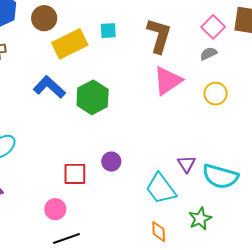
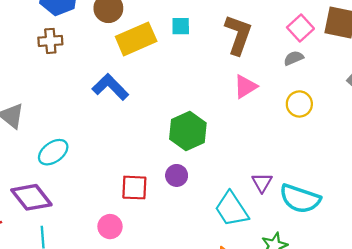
pink triangle: (168, 81) -> (245, 87), size x0.7
green hexagon: (93, 97) -> (188, 131), moved

